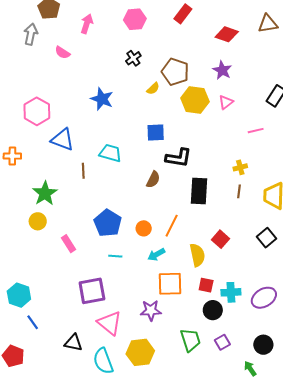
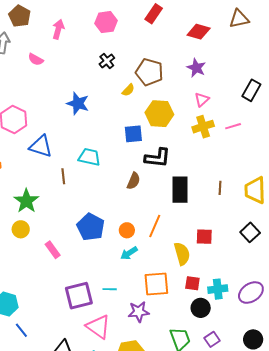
yellow hexagon: (195, 100) -> (159, 114), moved
yellow cross: (240, 167) -> (203, 127), moved, size x1.5
red square: (221, 239) -> (204, 237), turned -36
cyan arrow: (156, 255) -> (129, 253), moved
cyan line: (115, 256) -> (110, 289), moved

